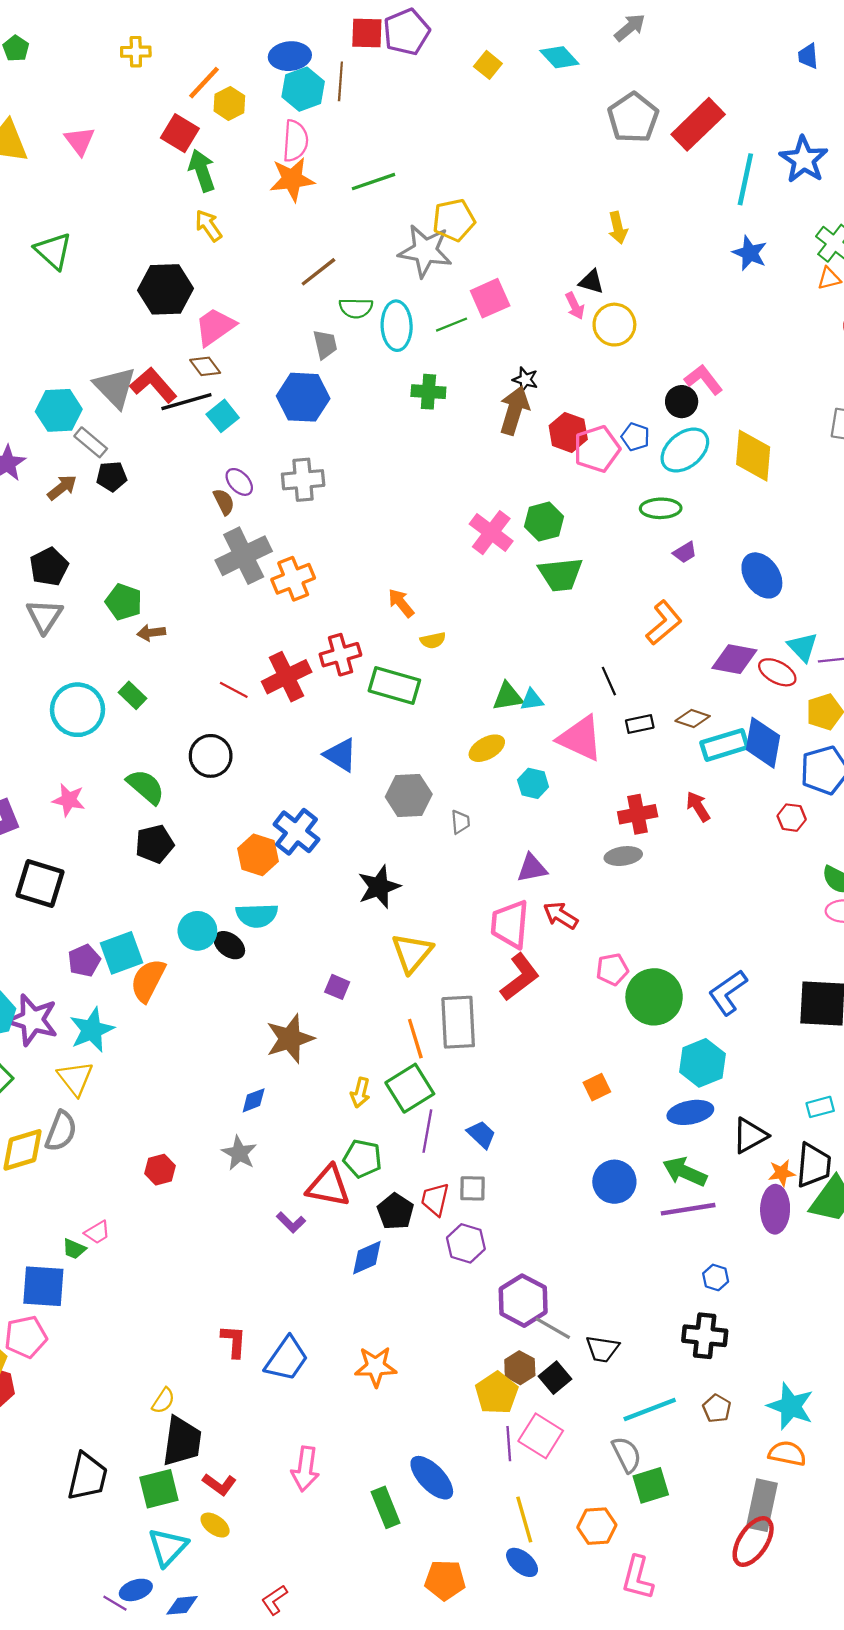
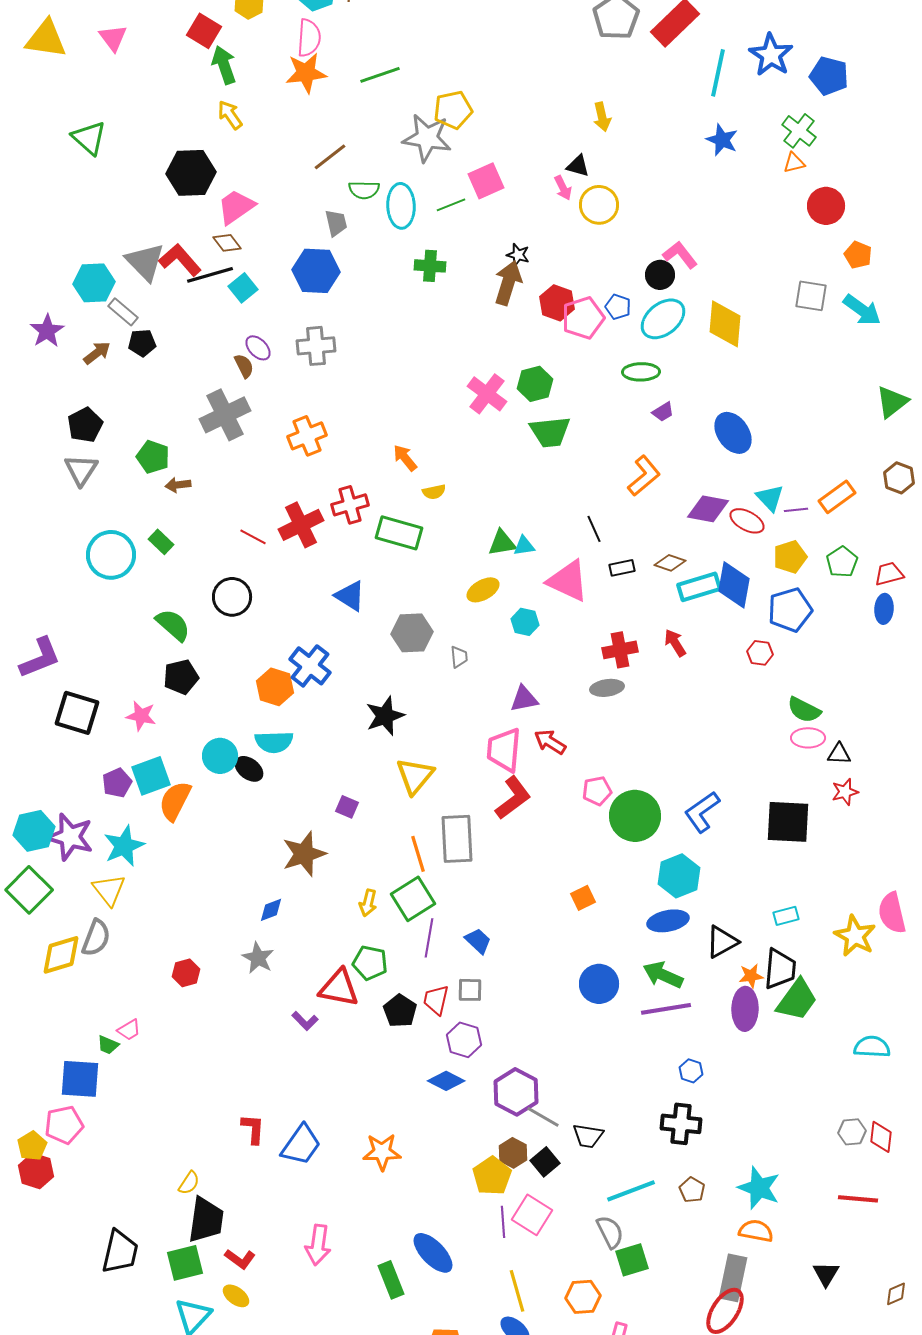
gray cross: (244, 556) -> (225, 415), moved
pink star: (69, 800) -> (141, 716), moved
blue diamond: (367, 1258) -> (446, 1081), moved, turned 51

